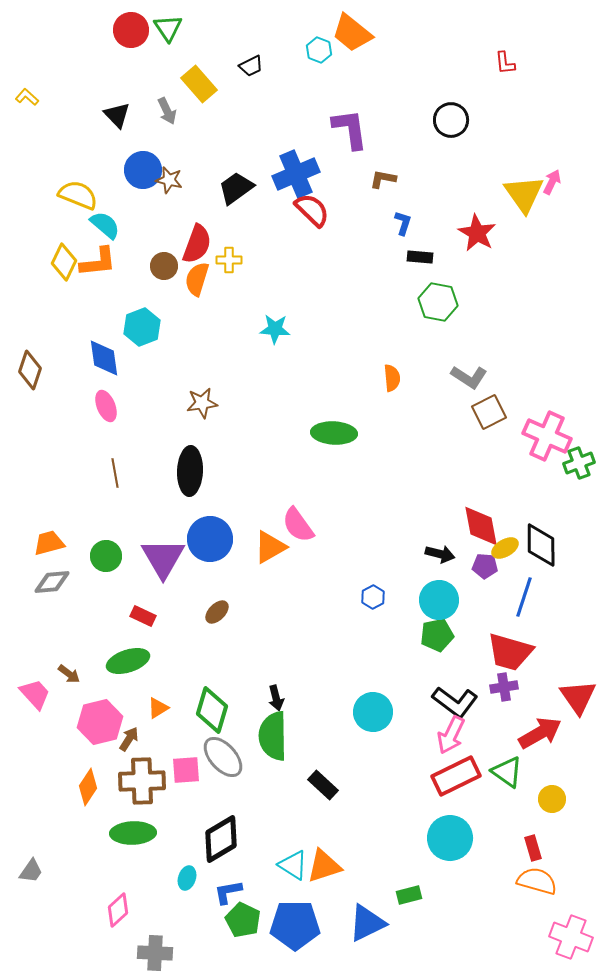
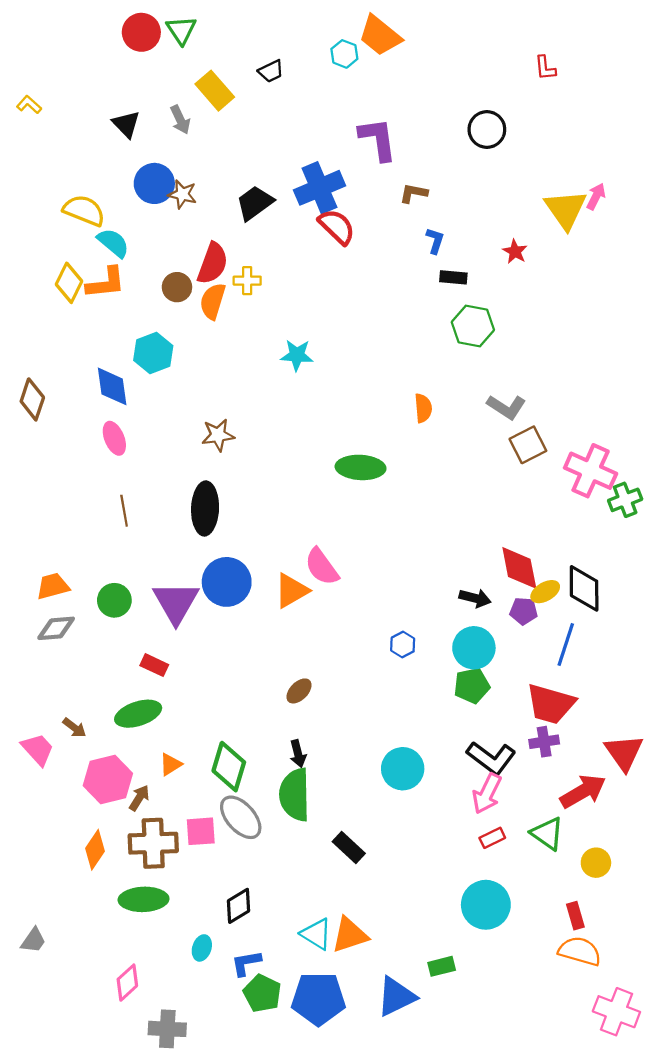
red star: (477, 233) -> (515, 251), size x0.6
brown ellipse: (217, 612) -> (299, 691), moved
red rectangle: (456, 776) -> (492, 838), size x0.5
black diamond: (221, 839) -> (239, 906), size x0.7

